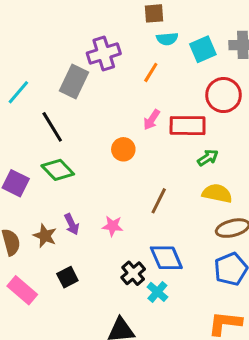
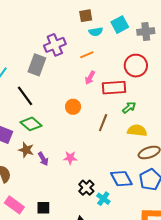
cyan square: (203, 49) -> (120, 25), moved
orange line: (151, 72) -> (87, 55), turned 40
pink arrow: (152, 120) -> (90, 78), moved
brown line: (159, 201) -> (103, 123), moved
brown star: (45, 236) -> (26, 150), moved
blue diamond: (166, 258) -> (121, 179), moved
black square: (67, 277) -> (43, 208), moved, turned 32

